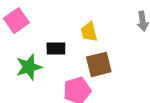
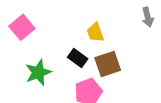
black rectangle: (56, 49) -> (78, 58), moved, turned 42

